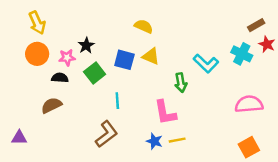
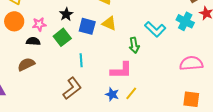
black star: (86, 45) -> (66, 14), moved
pink L-shape: (165, 112) -> (121, 70), turned -80
yellow line: (177, 140) -> (131, 93), turned -40
orange square: (249, 147) -> (191, 99), turned 36

